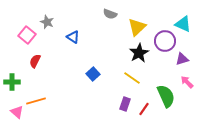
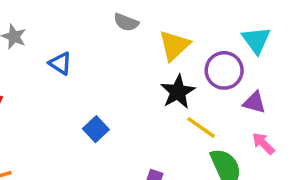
cyan triangle: (183, 24) -> (256, 40), turned 30
purple triangle: (182, 59) -> (254, 102), turned 32
yellow line: (132, 78) -> (201, 127), moved

